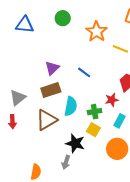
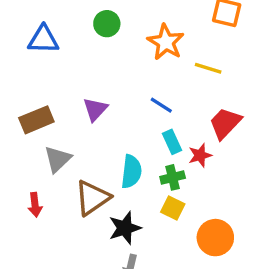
blue line: (84, 72) -> (161, 105), moved
brown rectangle: (51, 90) -> (36, 120), moved
gray triangle: (18, 98) -> (58, 159), moved
cyan rectangle: (119, 121) -> (172, 142), moved, turned -48
black star: (75, 143) -> (125, 228), moved, turned -30

